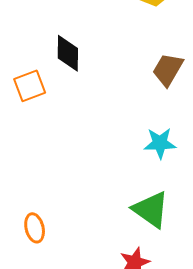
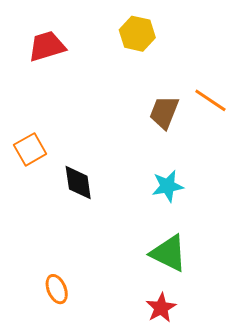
black diamond: (68, 53) -> (78, 183), moved

